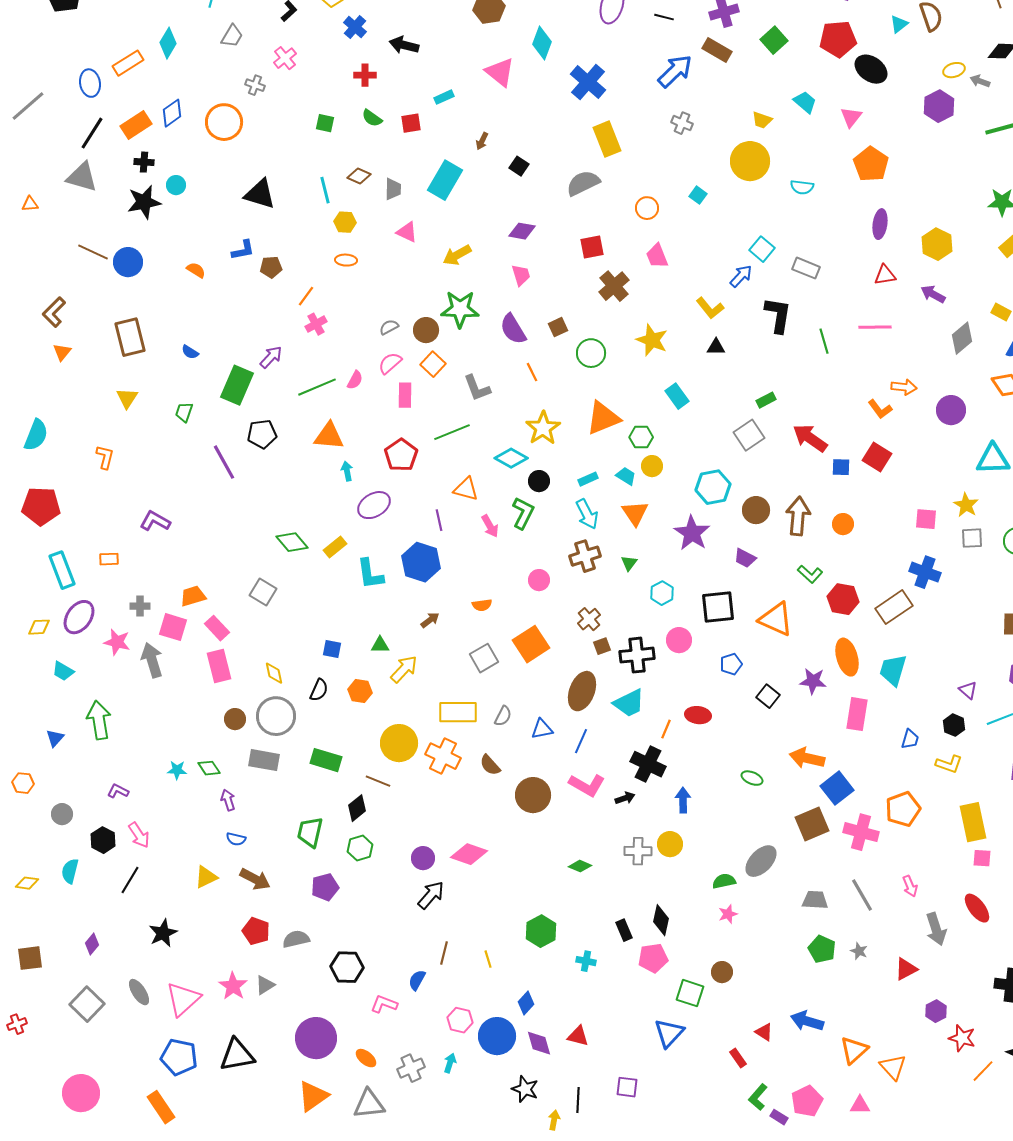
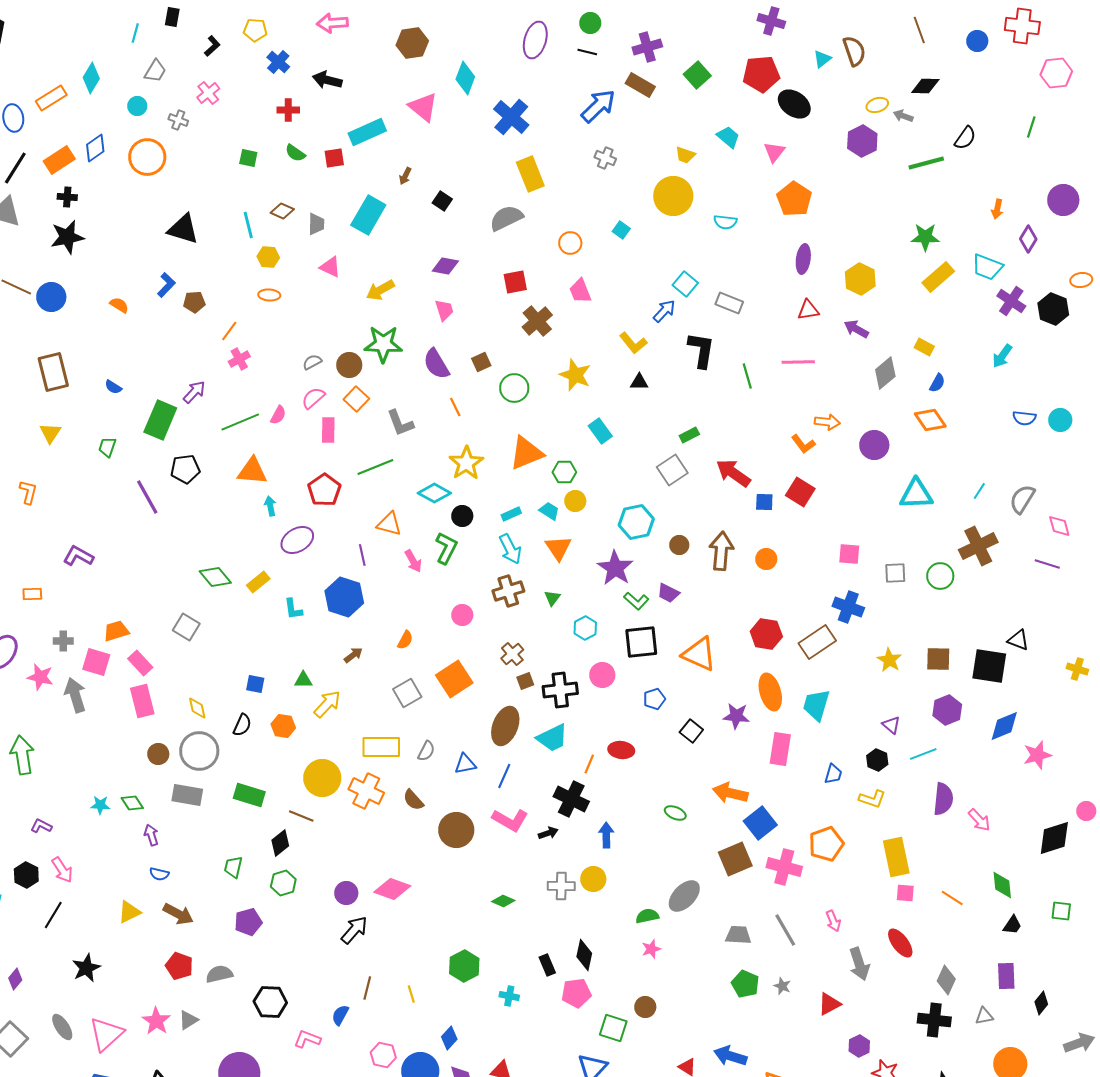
cyan rectangle: (444, 97) -> (367, 132), size x1.8
cyan circle: (176, 185) -> (137, 106), moved
blue L-shape: (243, 250) -> (166, 285), turned -35
yellow star: (966, 505) -> (889, 660), moved
brown circle: (756, 510) -> (679, 545), size x0.7
cyan L-shape: (370, 574) -> (293, 609), size x0.7
green L-shape: (810, 574) -> (636, 601), moved
orange semicircle: (482, 605) -> (405, 640), turned -54
green trapezoid: (310, 832) -> (233, 867), size x0.7

